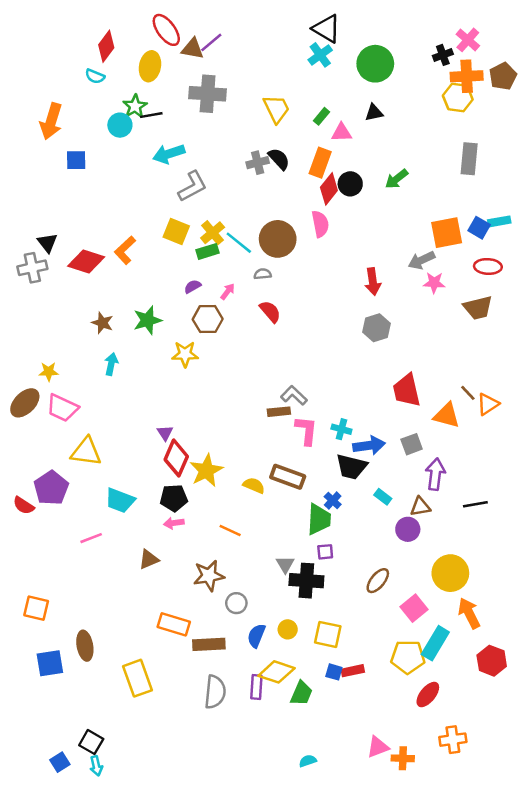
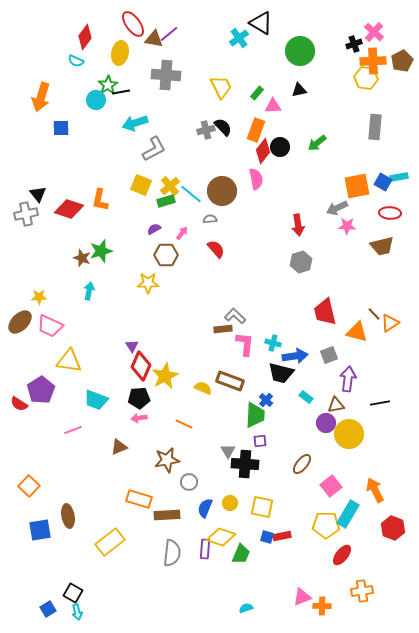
cyan cross: (320, 55) -> (239, 38), moved
orange L-shape: (125, 250) -> (100, 200), turned -35
green star: (147, 320) -> (101, 251), moved
yellow circle: (450, 573) -> (349, 434), moved
orange square: (36, 608) -> (29, 486), turned 30
yellow rectangle: (137, 678) -> (110, 542), turned 72

